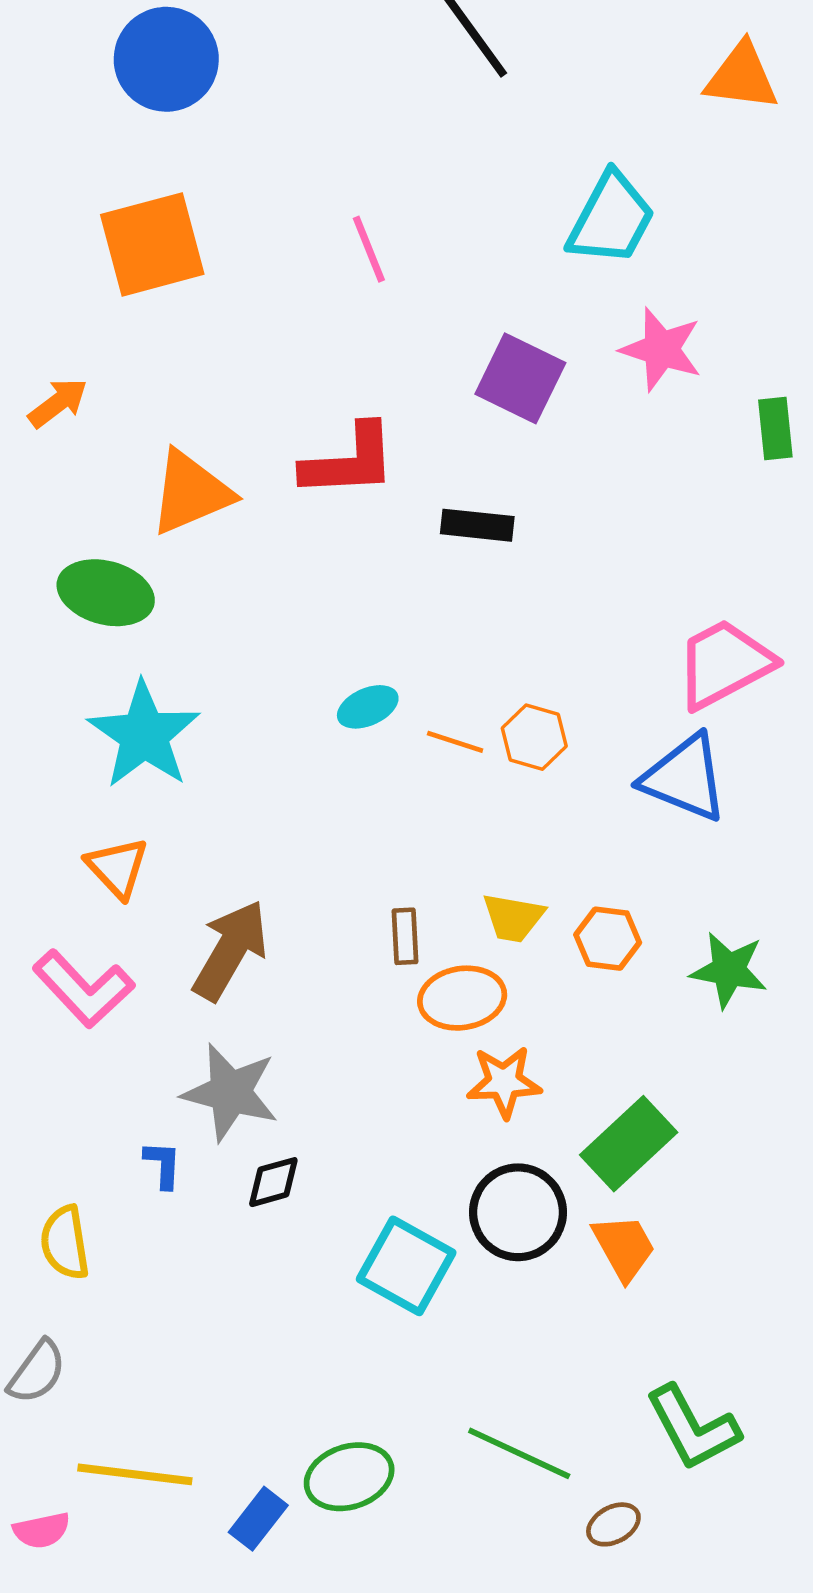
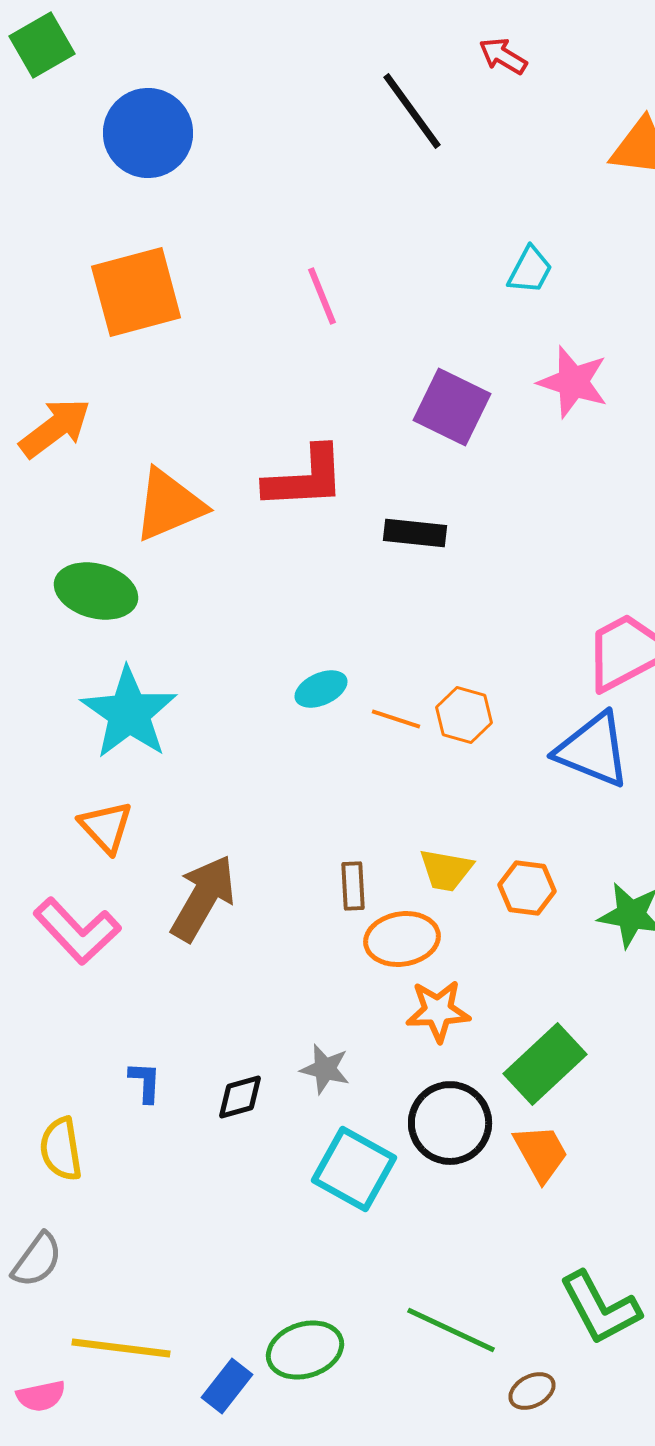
cyan trapezoid: (611, 219) -> (530, 270), size x0.6
orange arrow: (58, 403) -> (55, 428), size x1.4
gray star: (230, 1092) -> (325, 1069), moved, size x0.6

